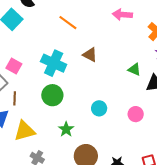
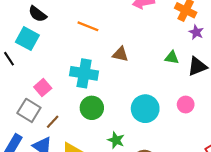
pink square: (14, 66) -> (43, 88), turned 35
brown line: (15, 98) -> (53, 122), turned 56
cyan circle: (99, 108) -> (145, 109), size x1.6

